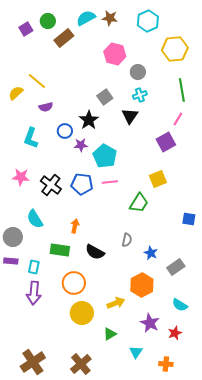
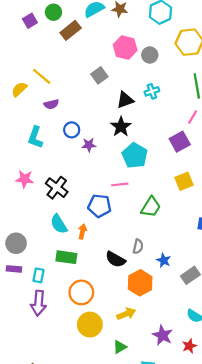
gray circle: (138, 72) -> (150, 55), moved
gray square: (105, 97) -> (99, 75), moved
black triangle: (130, 116) -> (125, 100), moved, turned 36
black star: (89, 120) -> (121, 127), moved
cyan pentagon: (105, 156) -> (135, 156), moved
yellow square: (158, 179) -> (184, 181), moved
blue pentagon: (82, 184) -> (99, 206), moved
cyan semicircle: (35, 219) -> (59, 224), moved
black semicircle: (95, 252) -> (116, 259), moved
orange hexagon: (142, 285) -> (140, 283), moved

